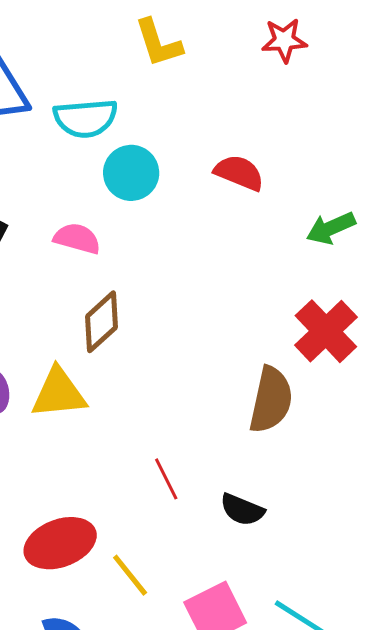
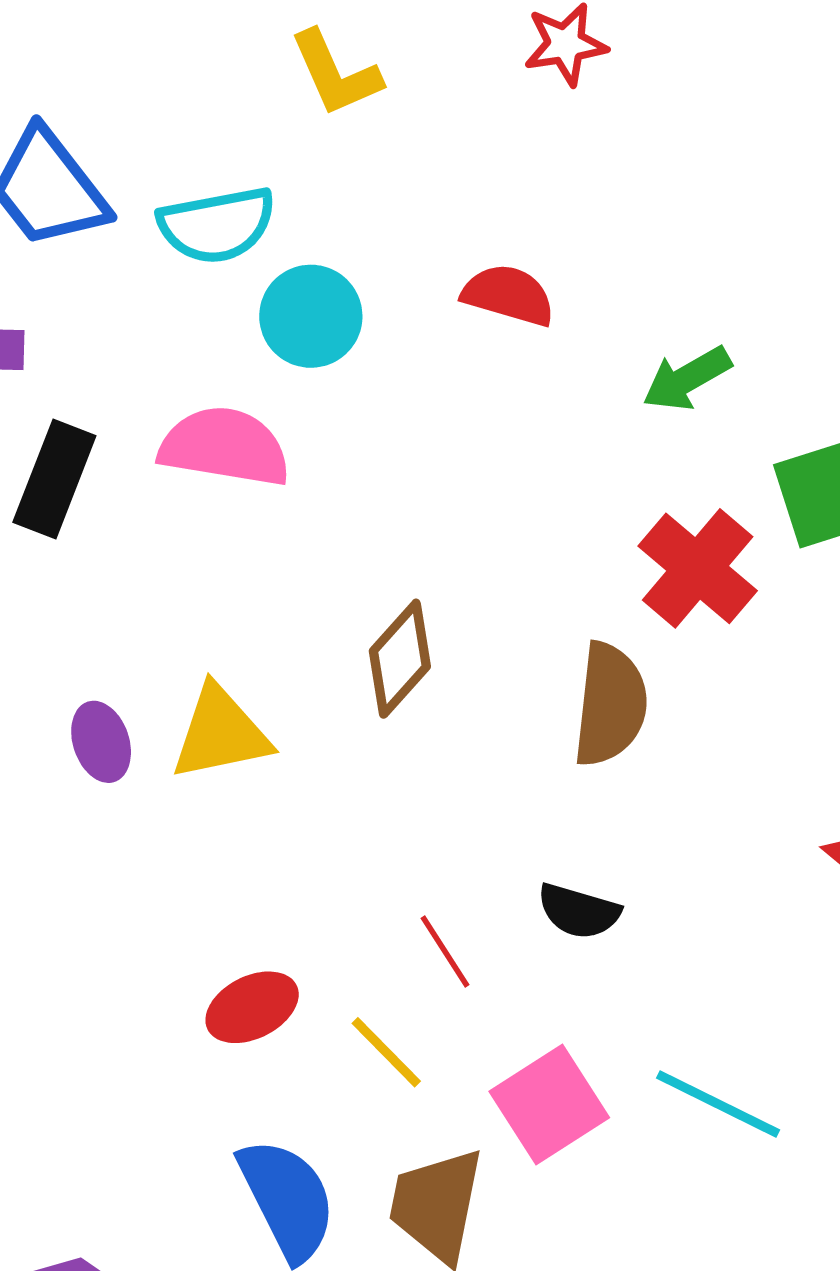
pink semicircle: (77, 239) -> (225, 447), size x1.5
brown diamond: (102, 322) -> (400, 659), moved
red line: (166, 479) -> (445, 951), moved
red ellipse: (60, 543) -> (252, 1007), size x0.7

